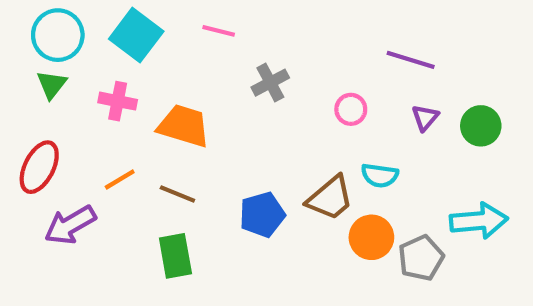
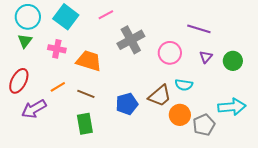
pink line: (219, 31) -> (106, 15), turned -42
gray cross: (270, 83) -> (131, 40), size x1.5
pink circle: (351, 109) -> (170, 53), size x1.5

